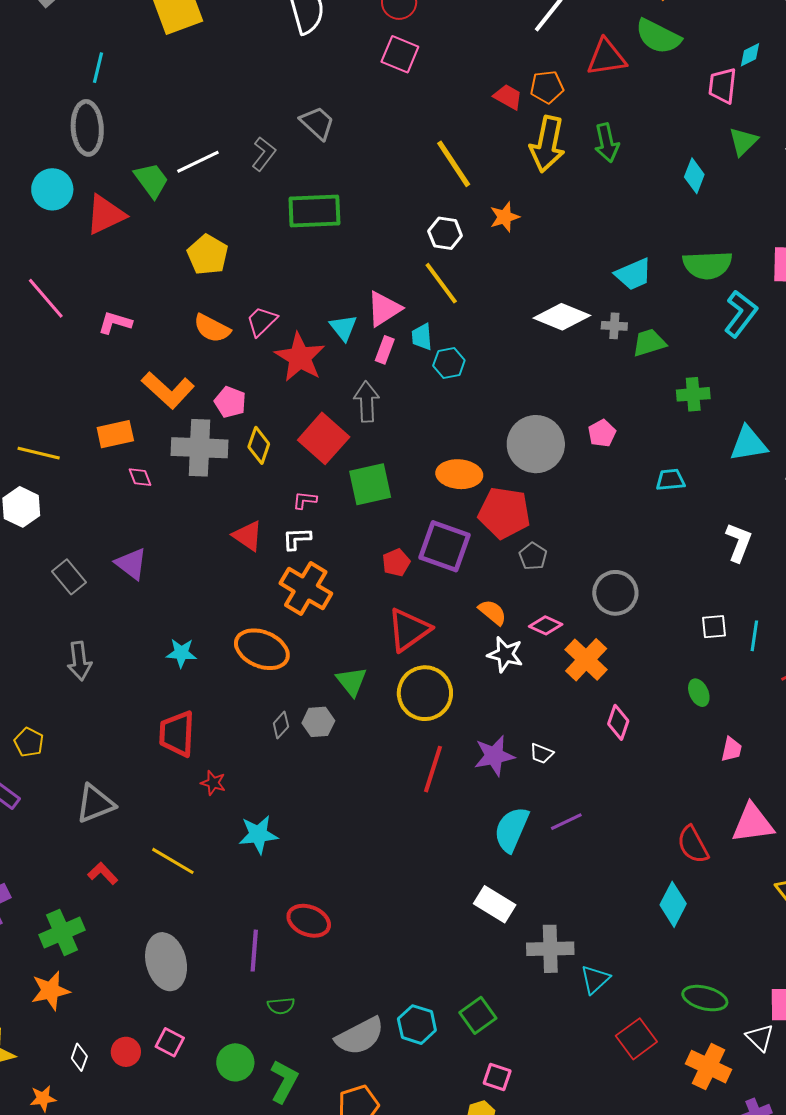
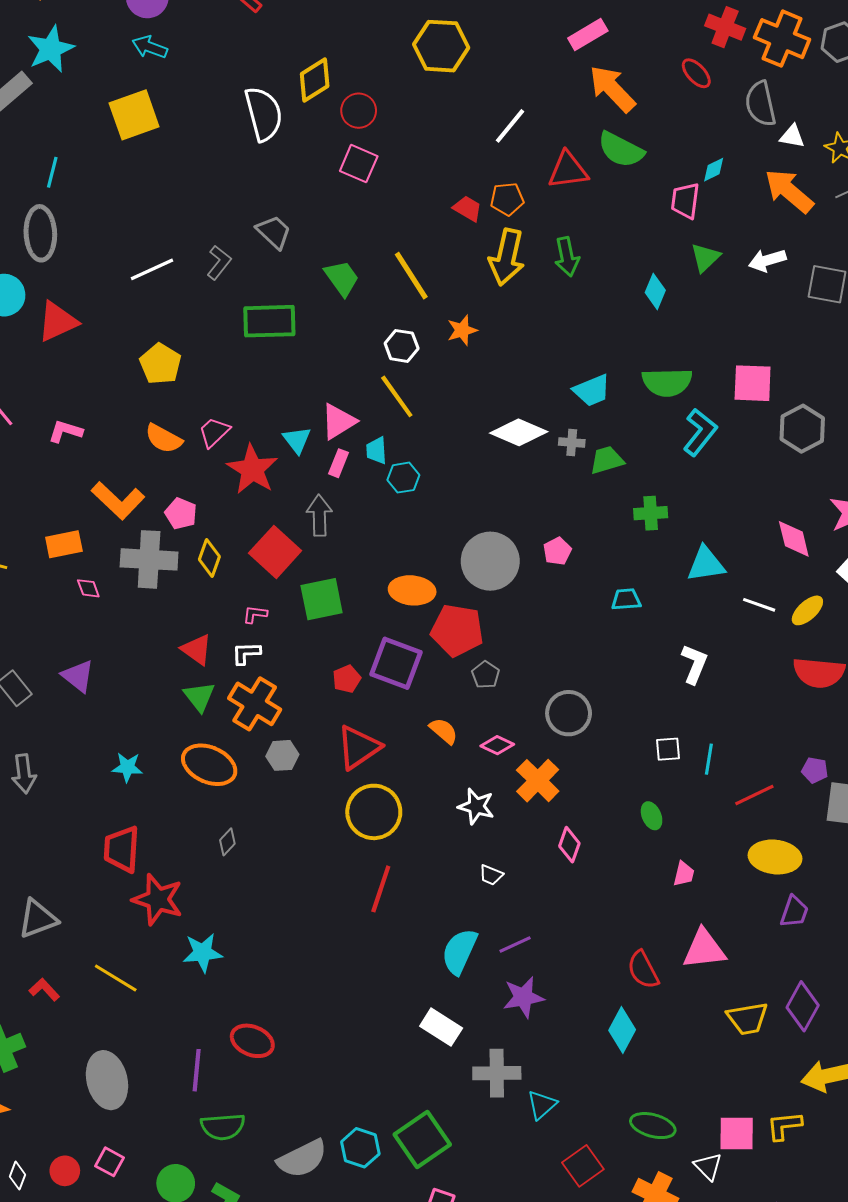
green trapezoid: (151, 180) -> (342, 278), moved
white star: (505, 654) -> (476, 806), moved
green triangle: (352, 681) -> (199, 697), moved
gray hexagon: (318, 722) -> (282, 755), moved
purple star: (494, 756) -> (523, 997), moved
red star: (213, 783) -> (158, 899), size x2.0
green semicircle: (281, 1006) -> (223, 1127), size x1.6
green square: (478, 1015) -> (422, 1139), size x1.5

